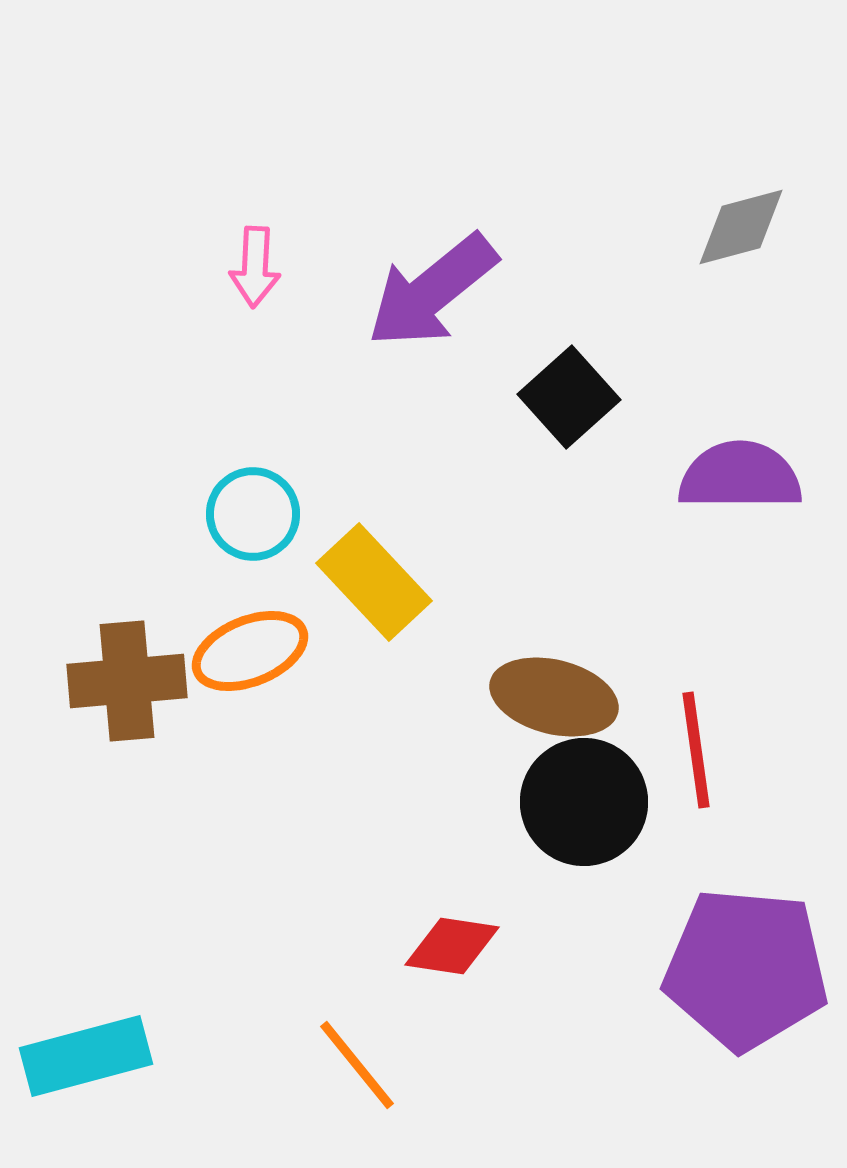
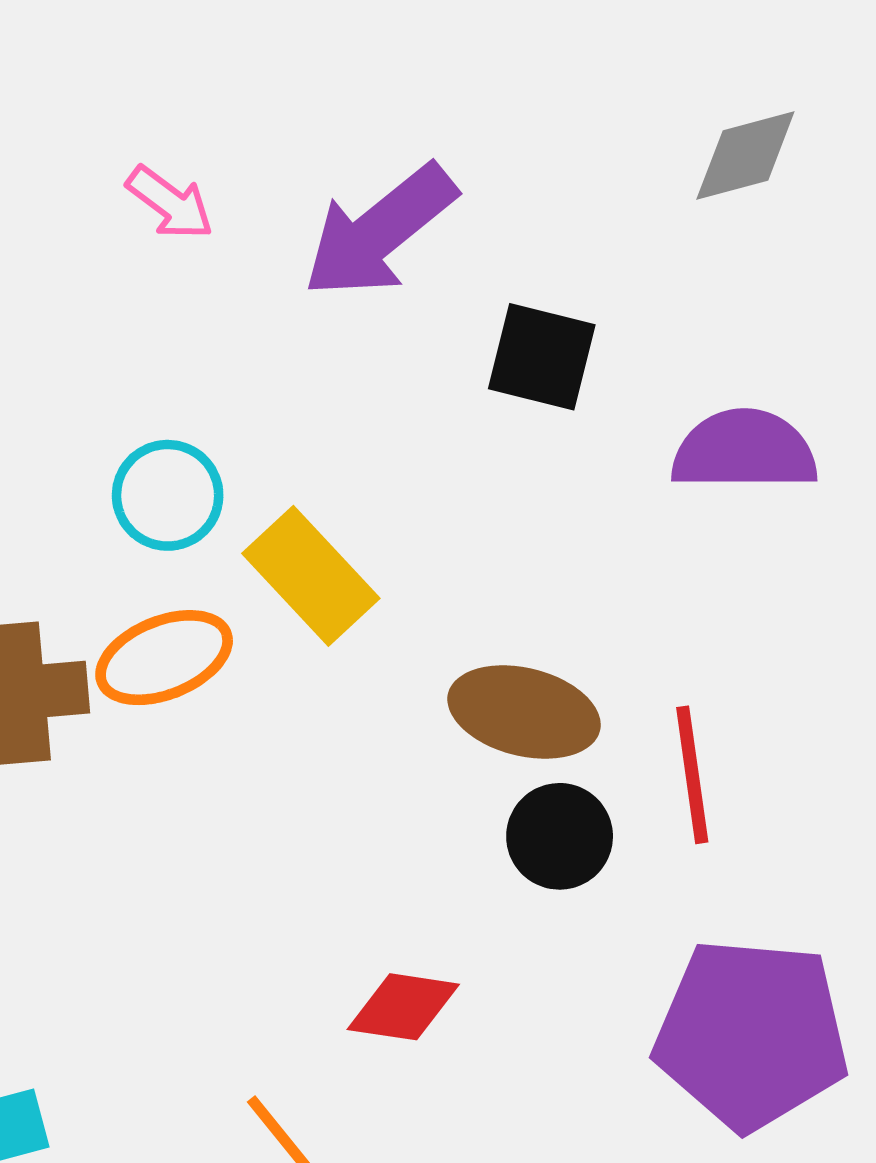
pink arrow: (255, 267) -> (170, 203), turned -56
black square: (569, 397) -> (542, 357), turned -34
black circle: (584, 802) -> (560, 836), size x0.7

